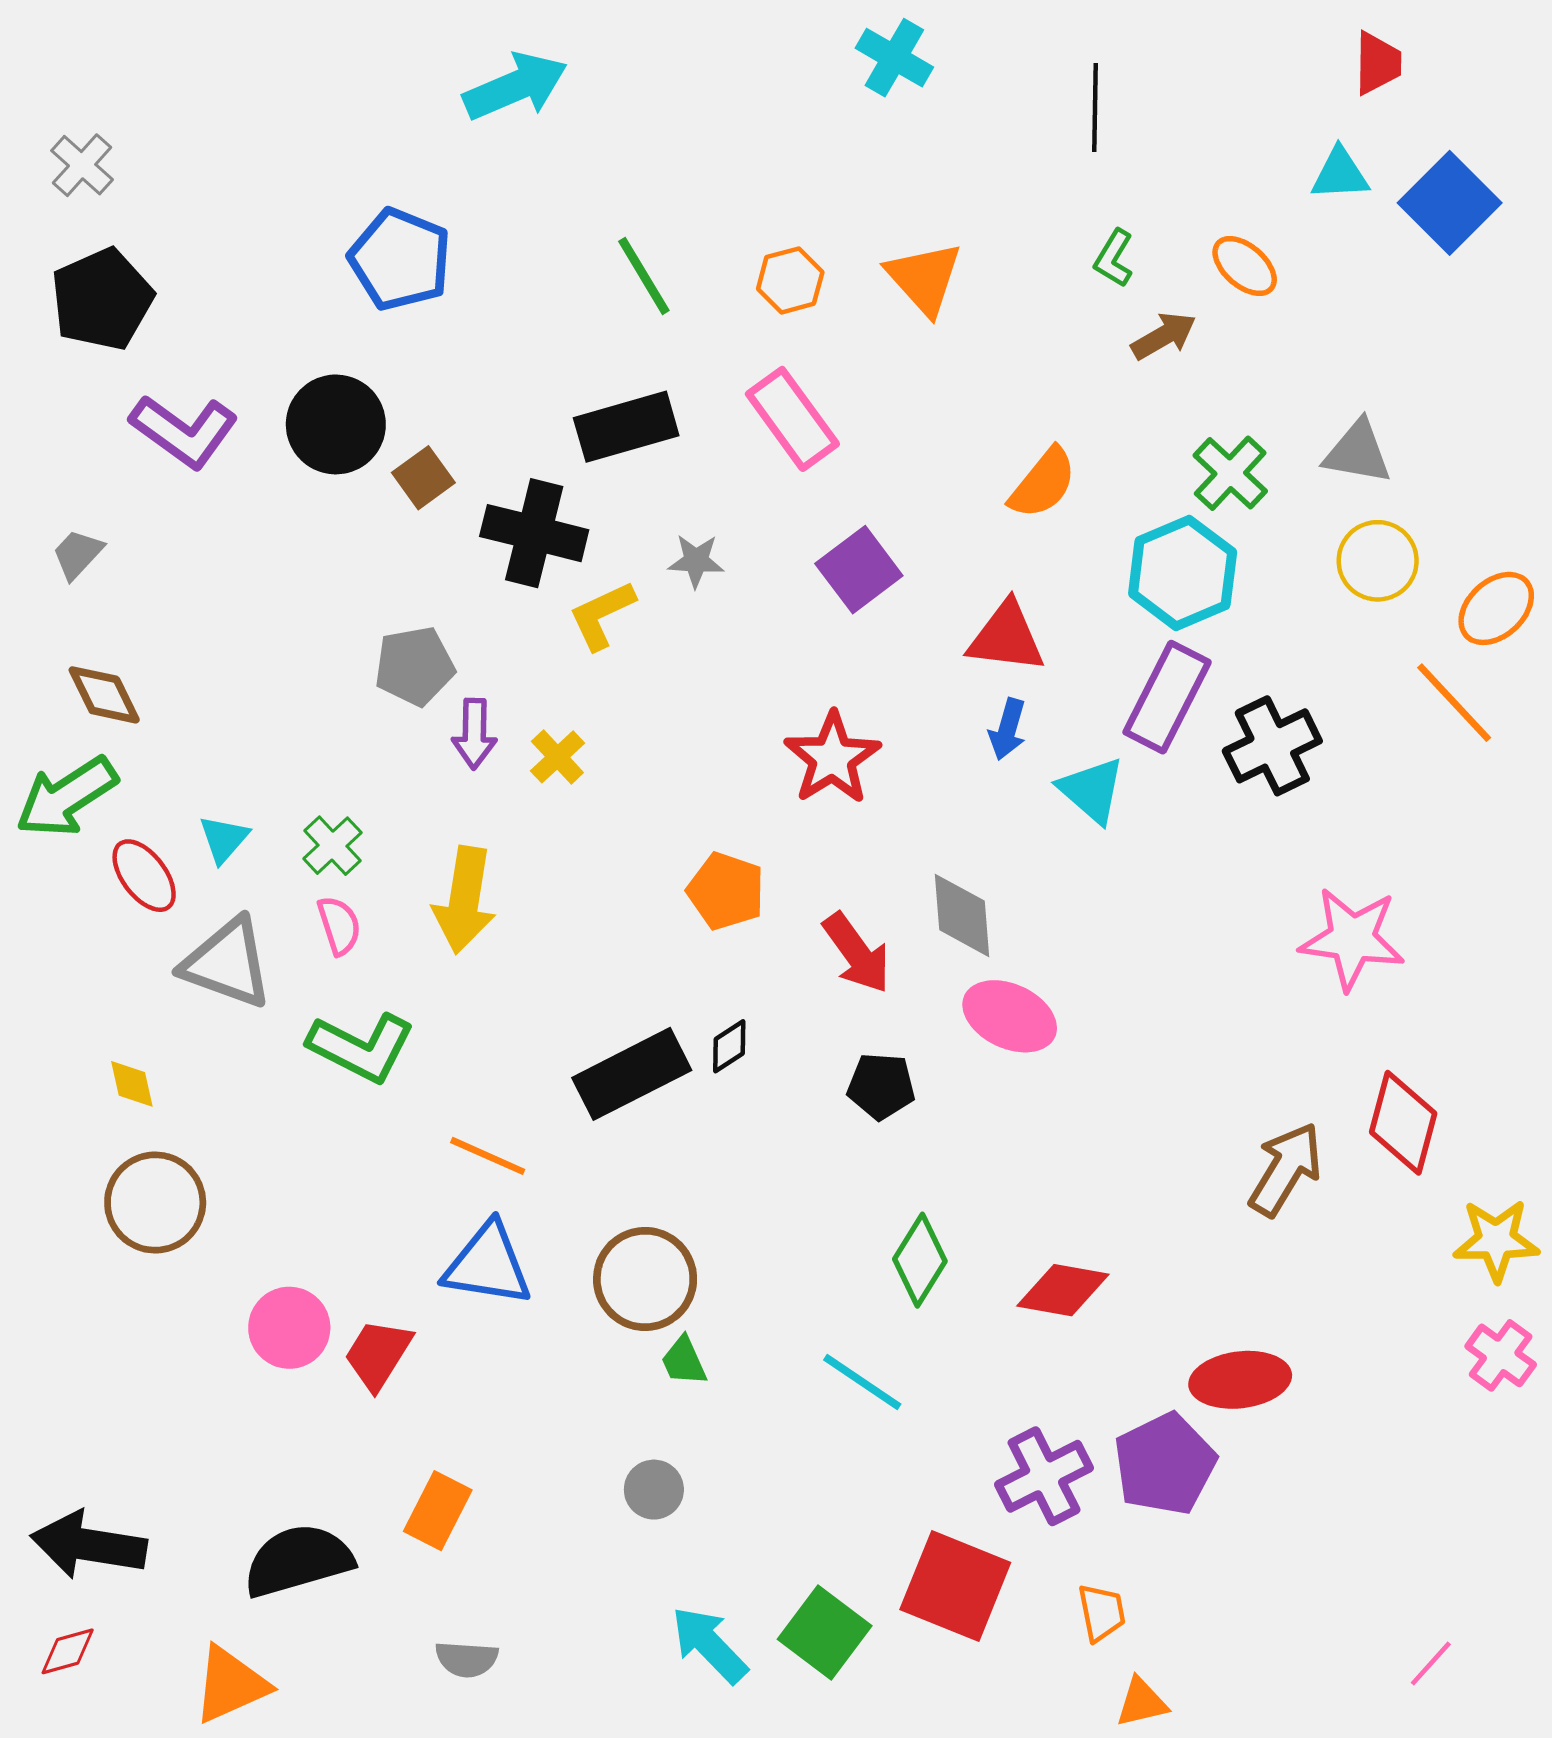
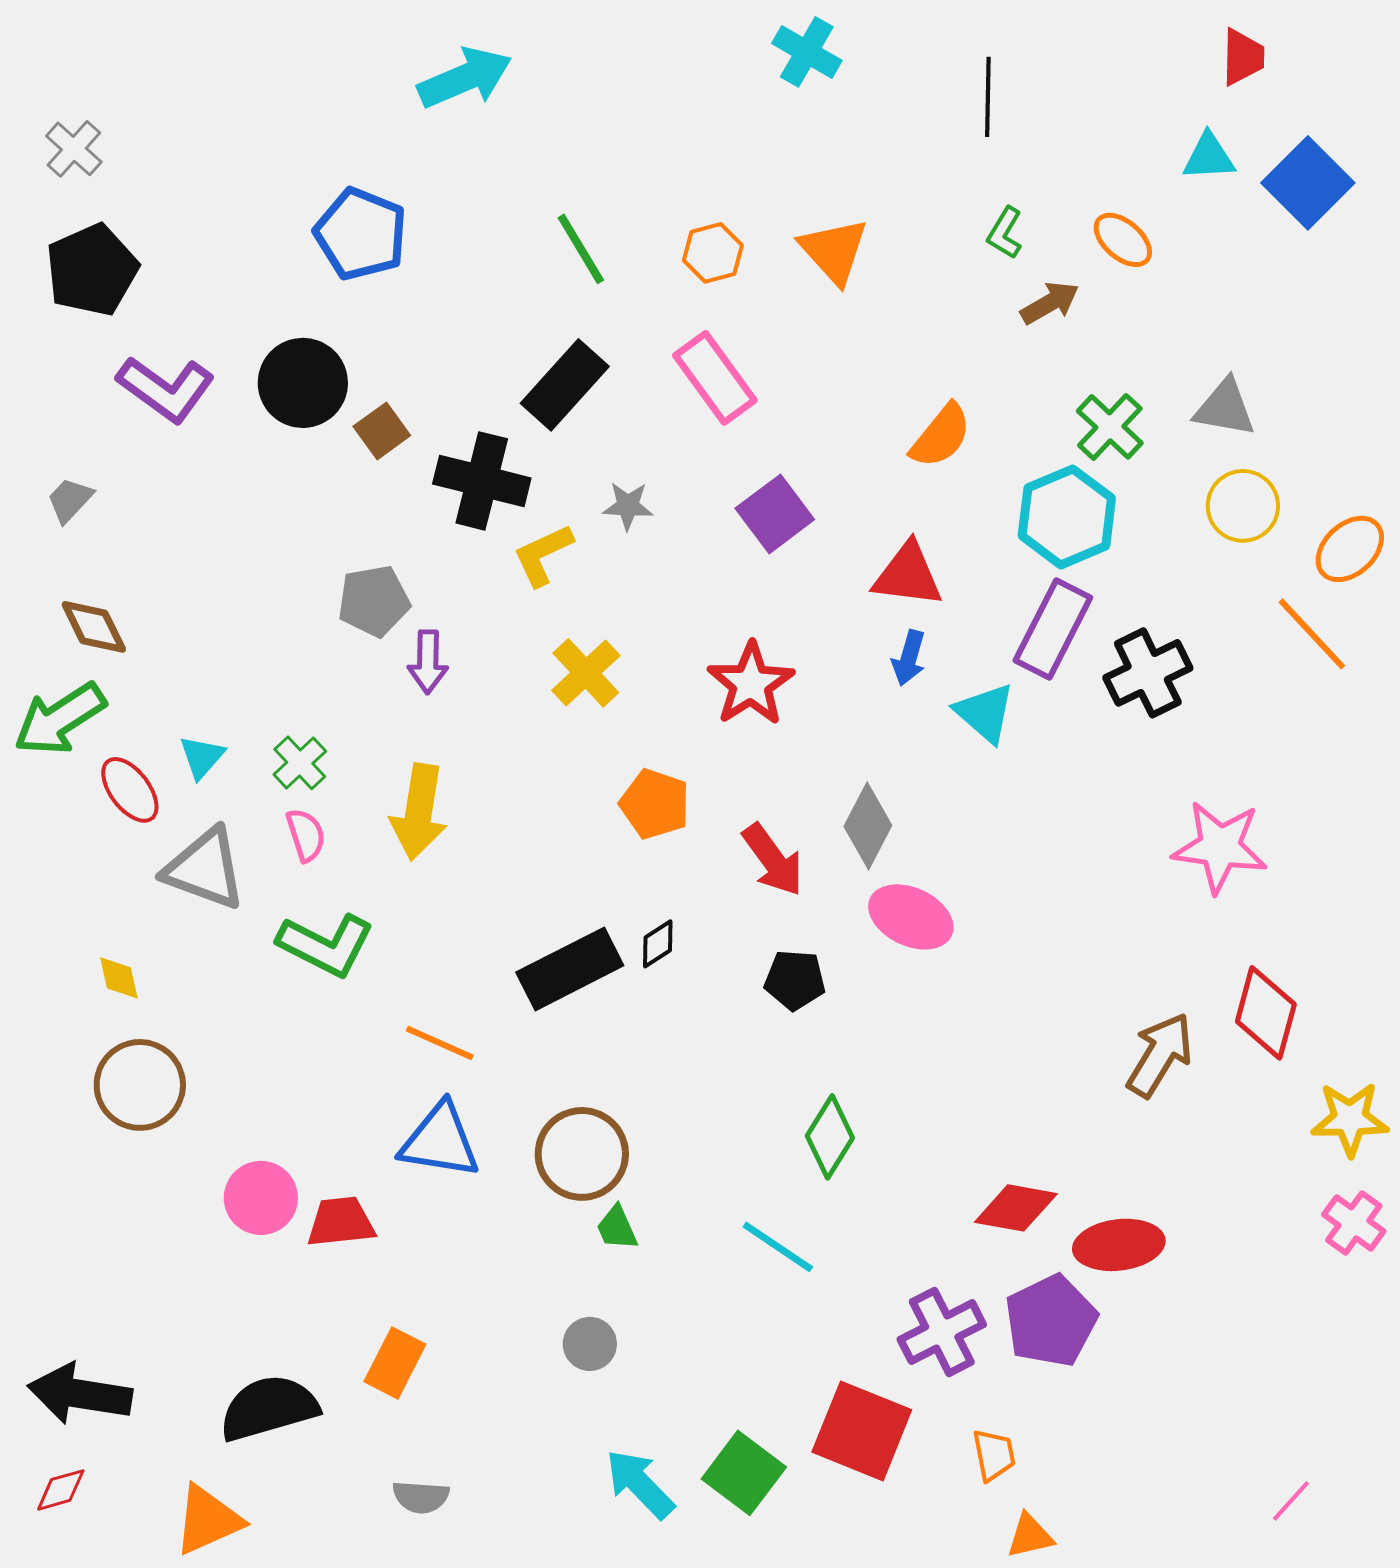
black rectangle: (626, 427) -> (565, 385), turned -32
yellow cross: (557, 757) -> (586, 673), moved, size x1.4
gray diamond: (962, 915) -> (868, 826), turned 32
red diamond: (1063, 1290) -> (1016, 1208), moved
red trapezoid: (378, 1354) -> (341, 1222), turned 52

